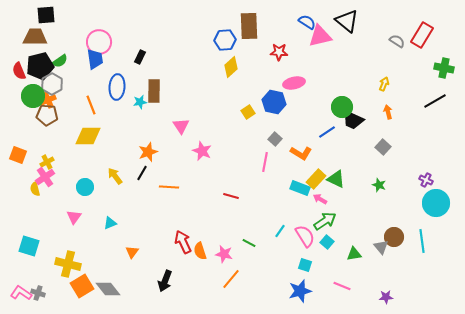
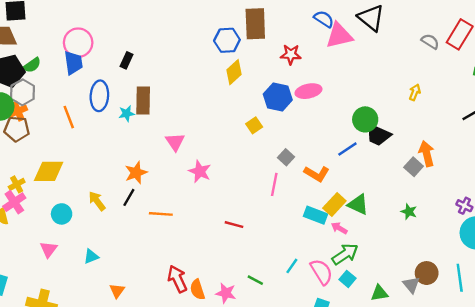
blue hexagon: (274, 102) -> (278, 97), moved
orange arrow: (388, 112) -> (427, 154), moved, size x1.5
yellow diamond: (88, 136) -> (49, 171), moved

